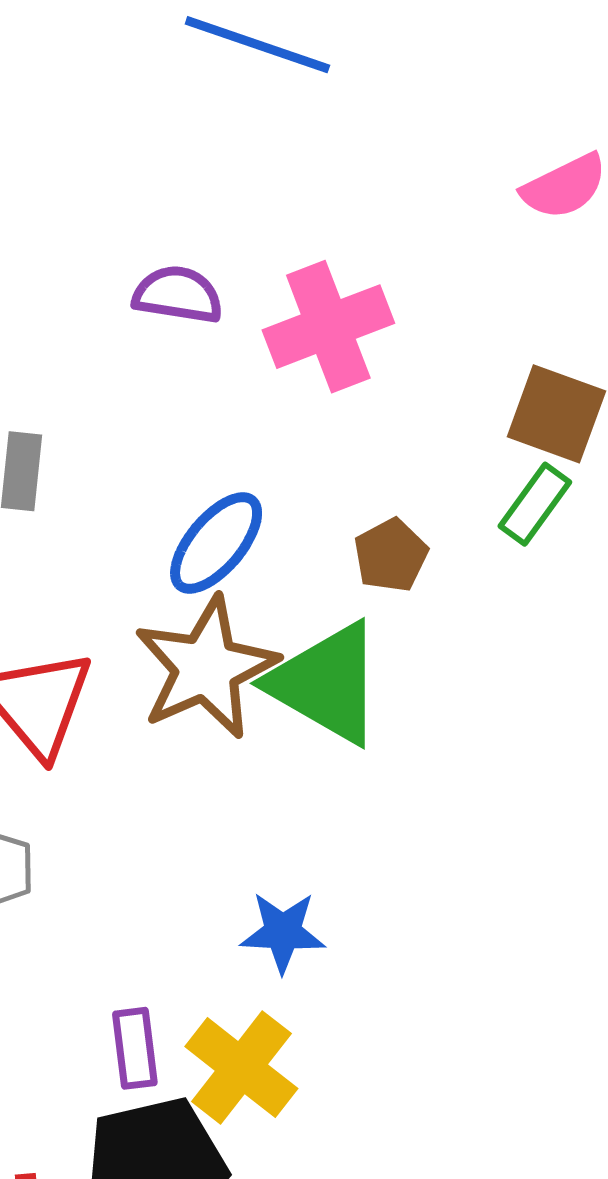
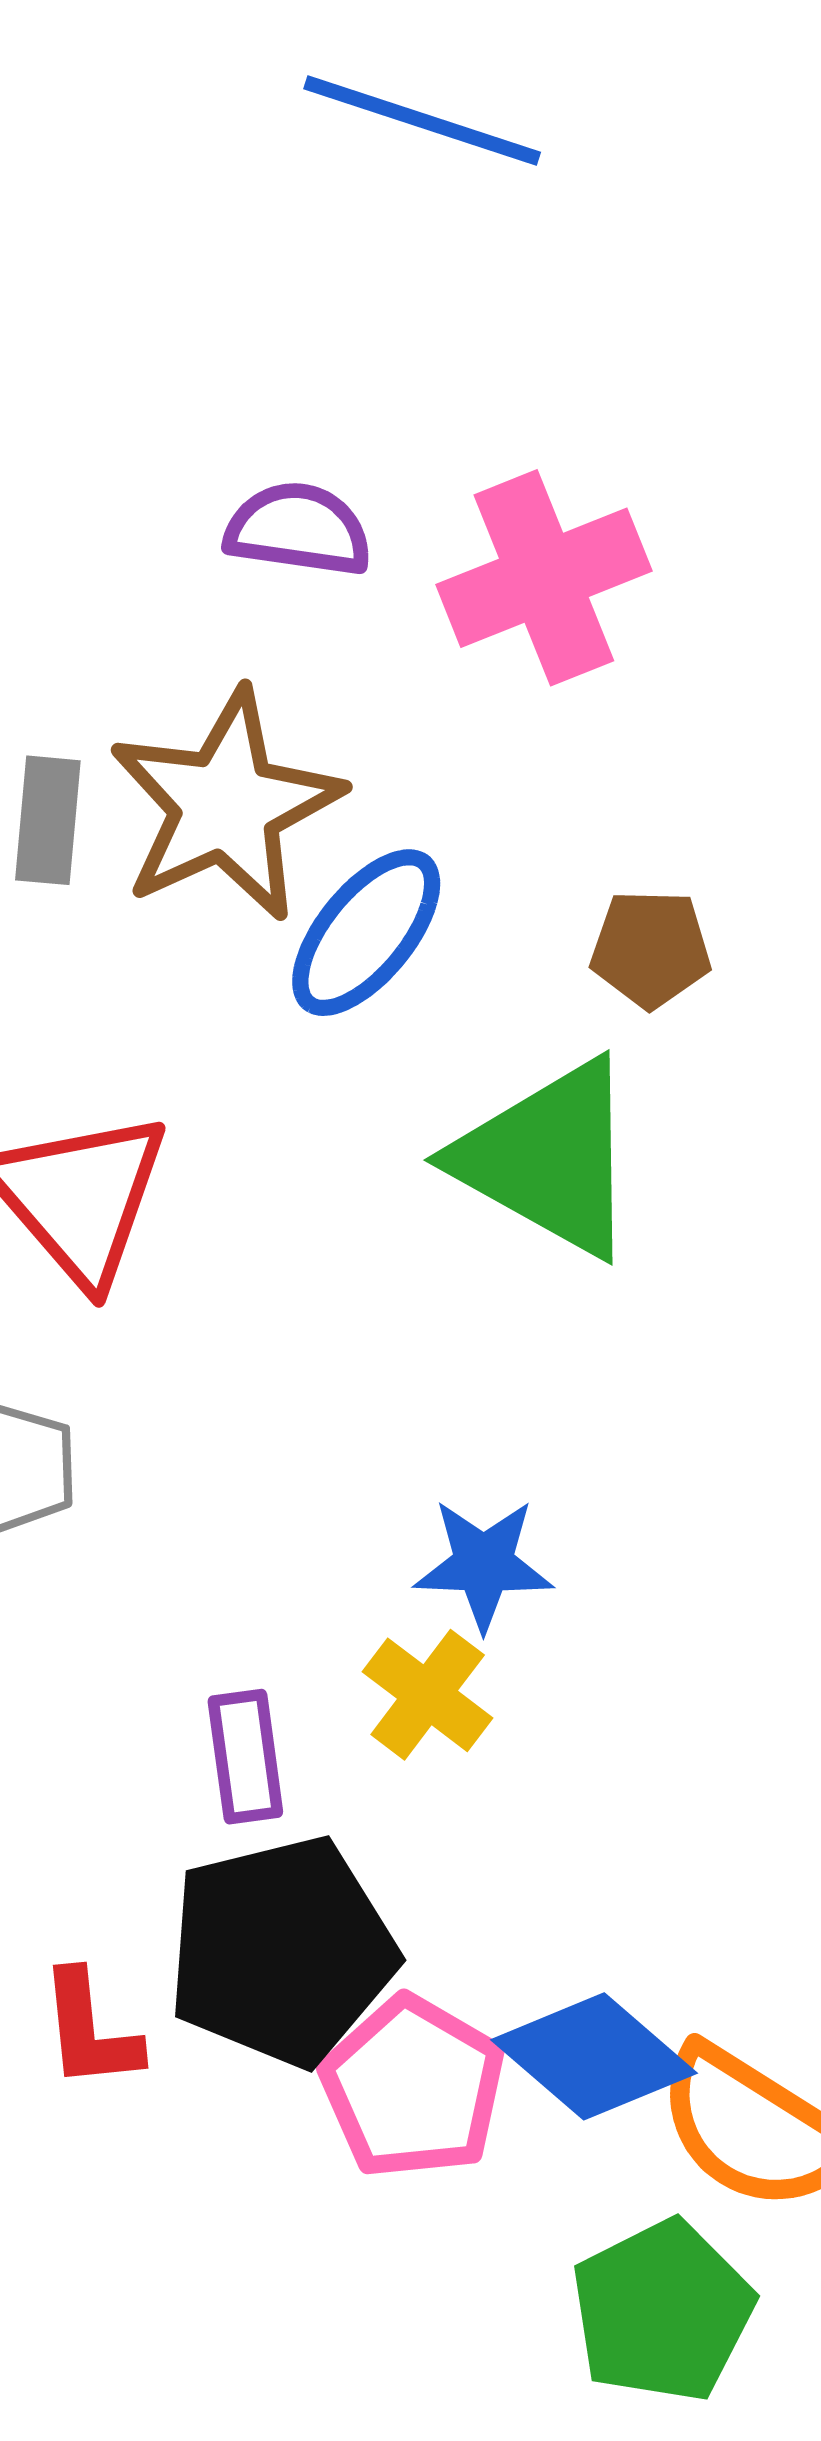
brown pentagon: (391, 555) -> (651, 949), turned 30
brown star: (206, 668) -> (226, 805), moved
yellow cross: (241, 1068) -> (428, 1695), moved, size x0.7

